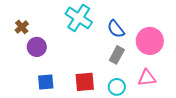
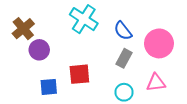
brown cross: (22, 27) -> (23, 29), size x1.5
red square: (85, 82) -> (79, 74), moved

